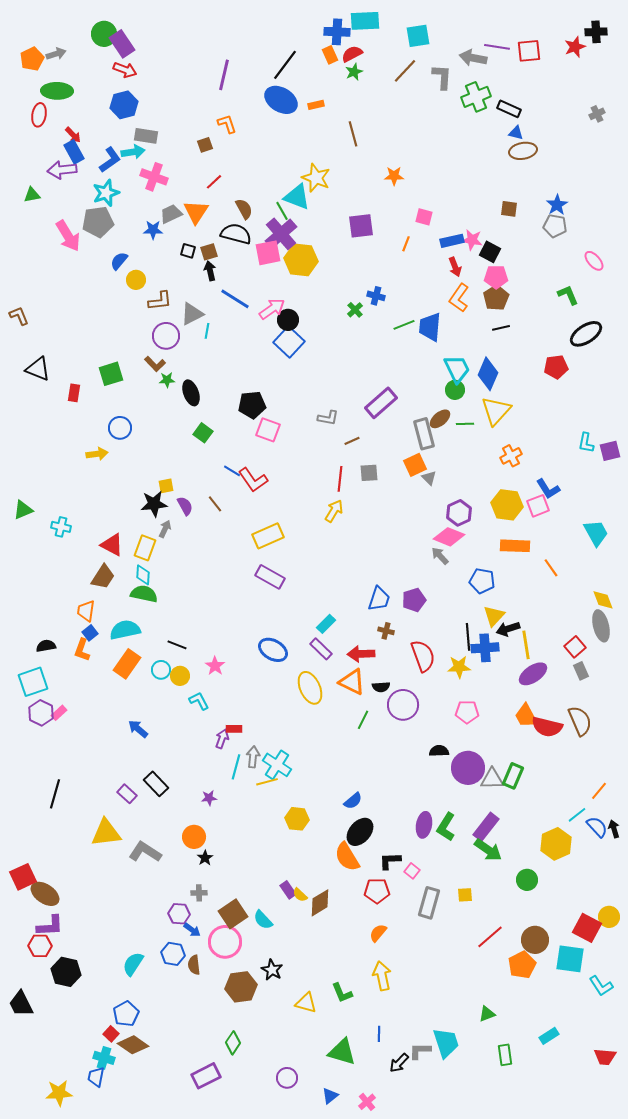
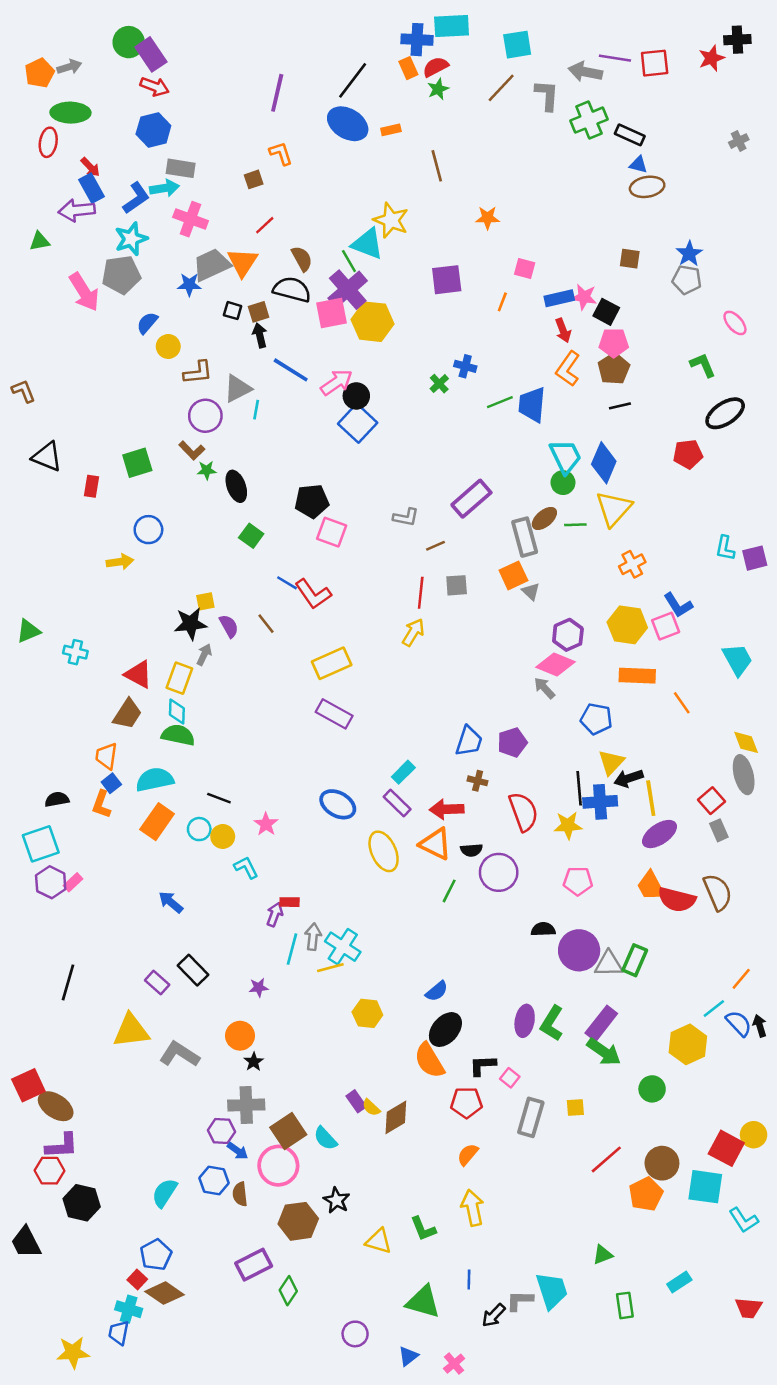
gray trapezoid: (171, 214) -> (212, 265), size x1.4
gray cross: (199, 893) -> (246, 1105), size x1.8
purple rectangle: (206, 1076) -> (254, 1265), moved

